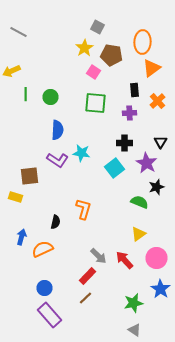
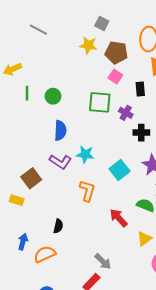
gray line: (18, 32) -> (38, 30), moved
yellow star: (84, 48) -> (88, 45), turned -30
pink square: (94, 72) -> (115, 76), moved
purple cross: (130, 113) -> (126, 113), moved, turned 32
black cross: (124, 143) -> (141, 133), moved
brown square: (30, 176) -> (31, 178), turned -30
orange L-shape: (84, 209) -> (87, 191), moved
red arrow: (124, 260) -> (118, 218), moved

